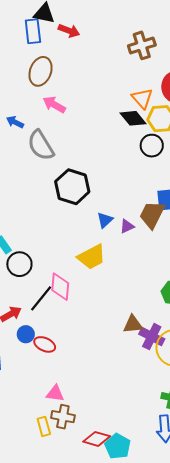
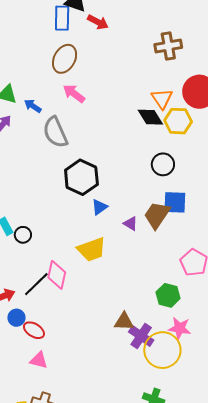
black circle: (152, 146) -> (163, 164), moved
blue triangle: (105, 220) -> (99, 207), moved
purple triangle: (127, 226) -> (131, 223), turned 49
black circle: (19, 264) -> (23, 235), moved, size x0.7
pink triangle: (55, 394) -> (39, 360), moved

